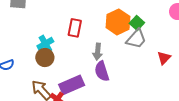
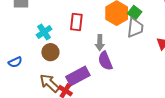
gray trapezoid: (136, 39) -> (135, 28), turned -30
cyan cross: (45, 44) -> (44, 32), moved

